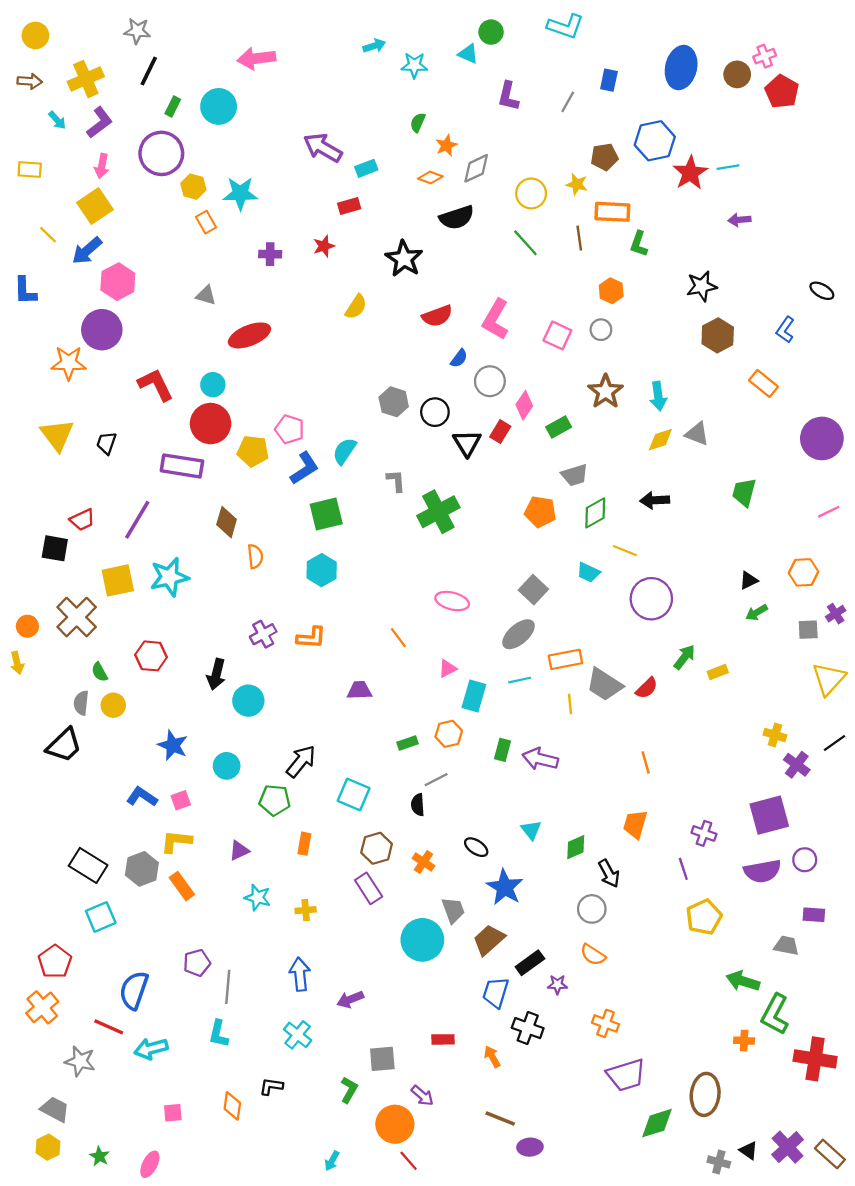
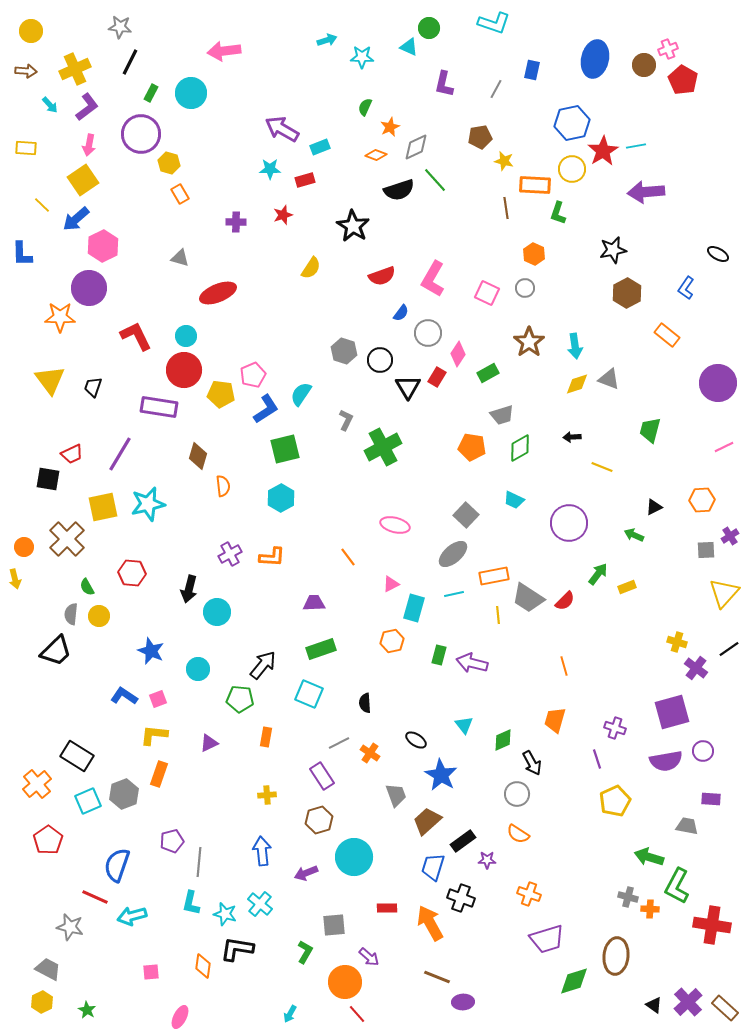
brown pentagon: (604, 157) -> (480, 137), moved
cyan star: (240, 193) -> (270, 169), moved, size x0.7
yellow circle: (531, 193) -> (572, 169), moved
purple arrow: (739, 220) -> (646, 192), size x1.8
green line: (525, 243) -> (435, 180), moved
pink pentagon: (290, 429) -> (253, 375), turned 30
gray L-shape: (396, 481) -> (346, 420), turned 30
black arrow: (655, 500) -> (572, 437), size x0.7
yellow line: (625, 551) -> (602, 467), moved
green arrow: (757, 612) -> (634, 535), moved, turned 54
green rectangle: (407, 743) -> (321, 649), moved, size x1.6
gray line: (436, 780) -> (339, 743), moved
brown hexagon: (377, 848) -> (319, 820), moved
gray hexagon: (142, 869) -> (124, 794), moved
orange rectangle: (182, 886) -> (159, 774), turned 55
cyan star: (257, 898) -> (225, 914), moved
cyan circle: (422, 940) -> (354, 857), moved
orange cross: (42, 1007) -> (37, 784), moved
orange arrow: (492, 1057) -> (430, 923), size x1.8
black L-shape: (271, 1086) -> (237, 949), size x1.6
gray cross: (719, 1162) -> (628, 897), moved
pink ellipse: (150, 1164) -> (180, 1017), moved

